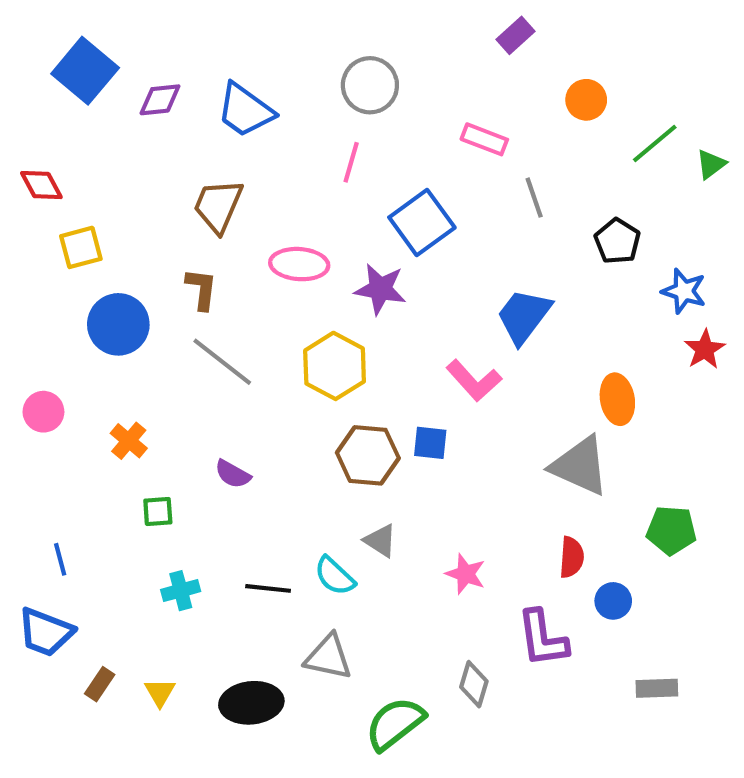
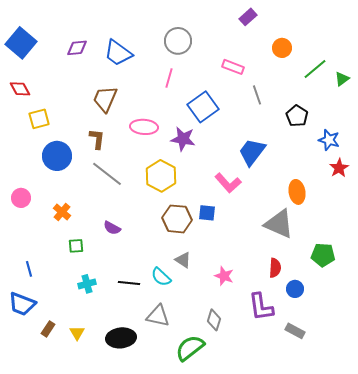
blue square: (85, 71) -> (21, 43), moved
gray diamond: (474, 684) -> (214, 320), moved
gray rectangle: (657, 688) -> (295, 331), moved, turned 30

